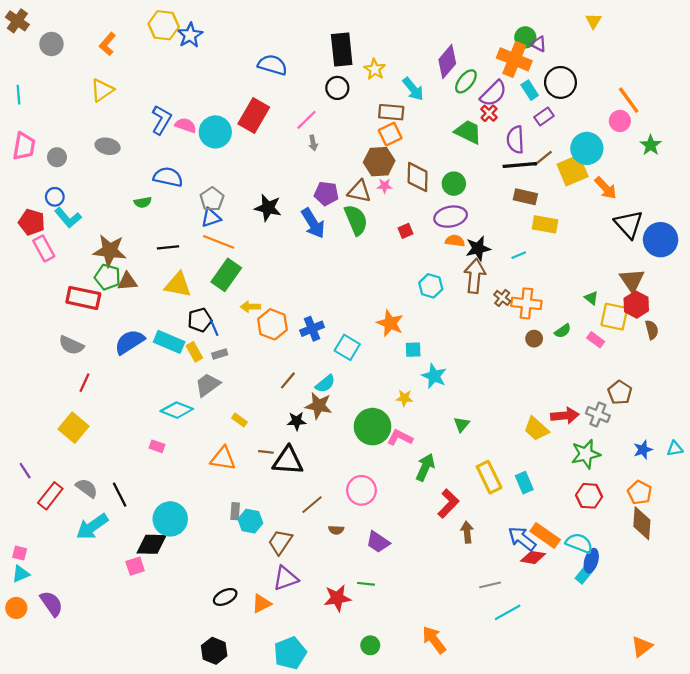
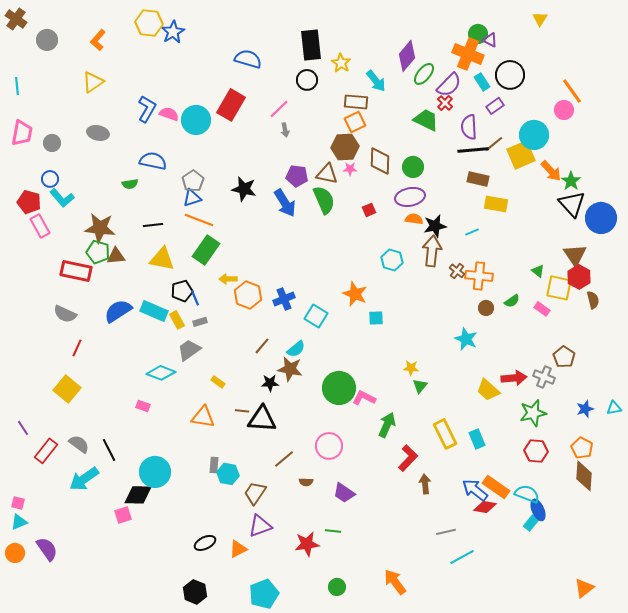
green star: (651, 145) -> (571, 181), moved
cyan star: (434, 376) -> (466, 339), moved
yellow star: (404, 398) -> (411, 368), moved
blue ellipse: (591, 561) -> (538, 510), turned -40

